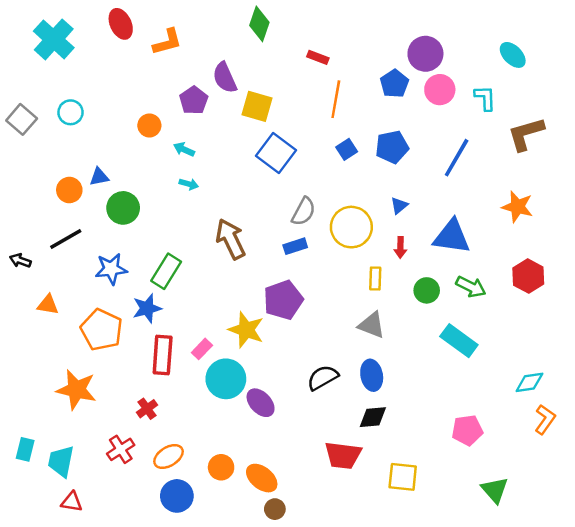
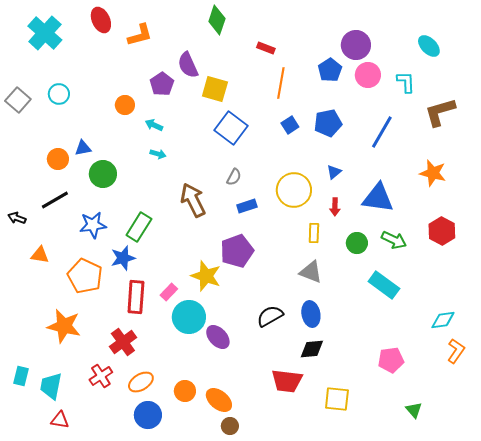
gray semicircle: (304, 212) -> (234, 177), moved, size x0.7
red cross: (147, 409) -> (123, 342), size x1.5
green triangle: (495, 490) -> (414, 410), size x0.7

